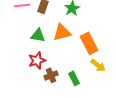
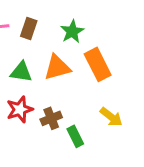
orange rectangle: (89, 43) -> (98, 64), moved
brown cross: (51, 75) -> (51, 118), moved

